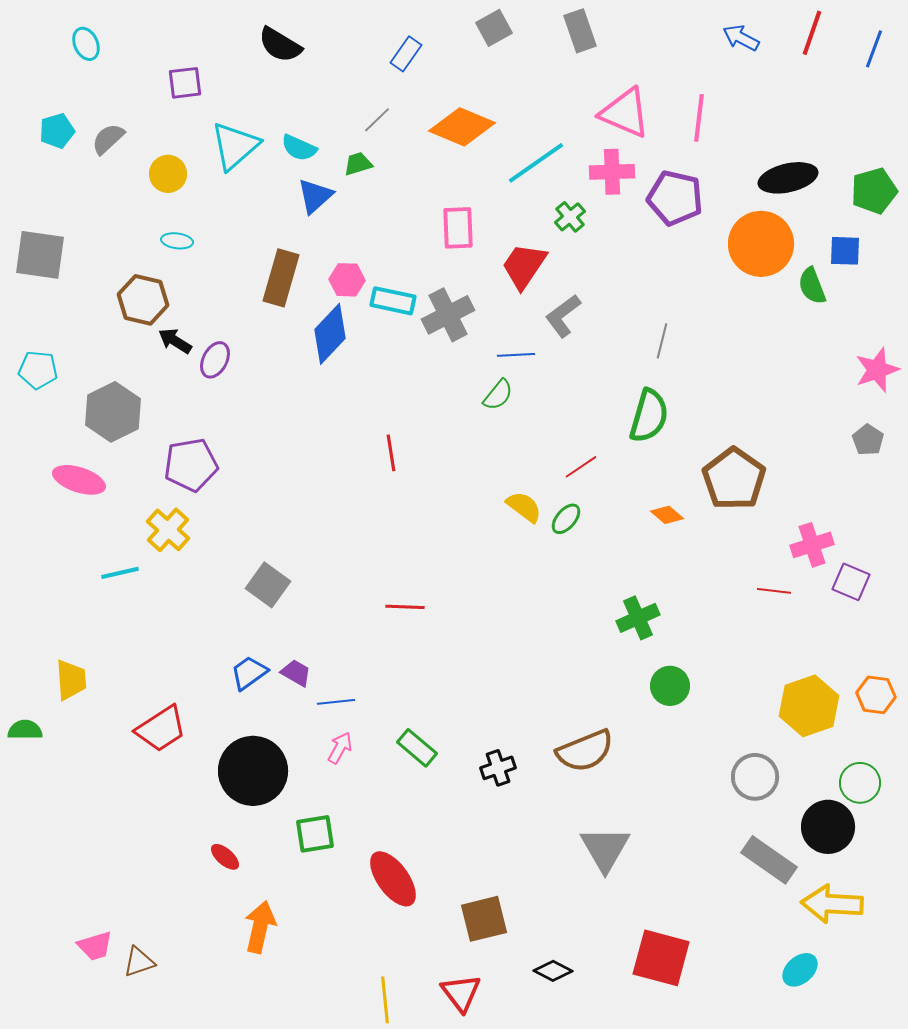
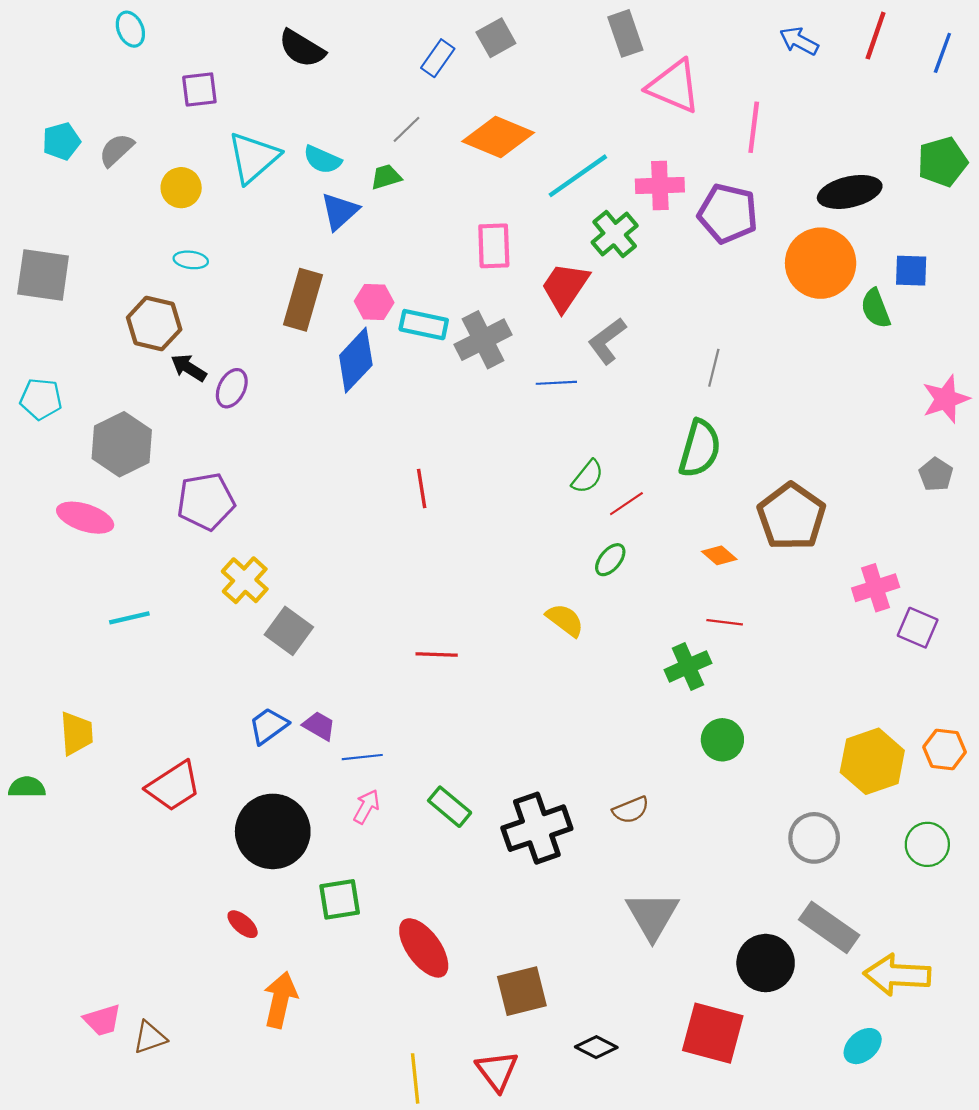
gray square: (494, 28) -> (496, 38), moved
cyan ellipse: (86, 44) -> (130, 29), moved
pink triangle: (625, 113) -> (674, 86), moved
green pentagon: (874, 191) -> (942, 162), moved
green cross: (570, 217) -> (615, 234), size x1.4
green semicircle: (498, 395) -> (588, 477), moved
yellow semicircle: (524, 507) -> (565, 620), moved
yellow cross: (168, 530) -> (245, 580), moved
red line: (774, 591) -> (725, 622), moved
brown semicircle: (585, 751) -> (631, 810), size x0.6
black cross: (498, 768) -> (537, 828), size x1.8
black circle: (828, 827) -> (766, 963), moved

